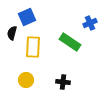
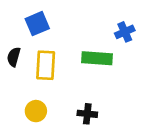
black semicircle: (12, 33) -> (14, 57), moved
green rectangle: (70, 42) -> (97, 58), turned -30

